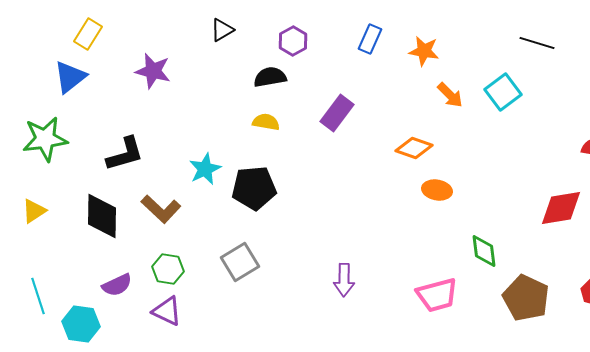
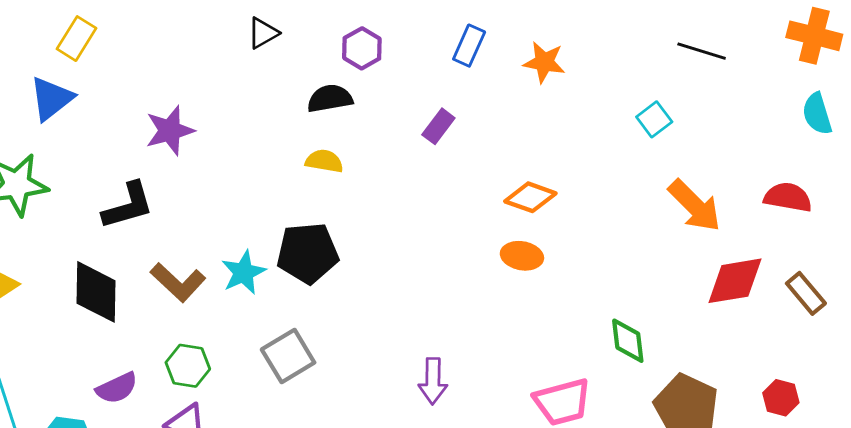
purple star: (153, 71) -> (170, 130), moved, turned -30
cyan square: (503, 92) -> (654, 119), size x0.7
orange arrow: (450, 95) -> (695, 206), moved, size x1.5
purple rectangle: (337, 113) -> (438, 126), moved, size x0.7
cyan star: (205, 169) -> (244, 272), moved
orange ellipse: (437, 190) -> (522, 256), moved

